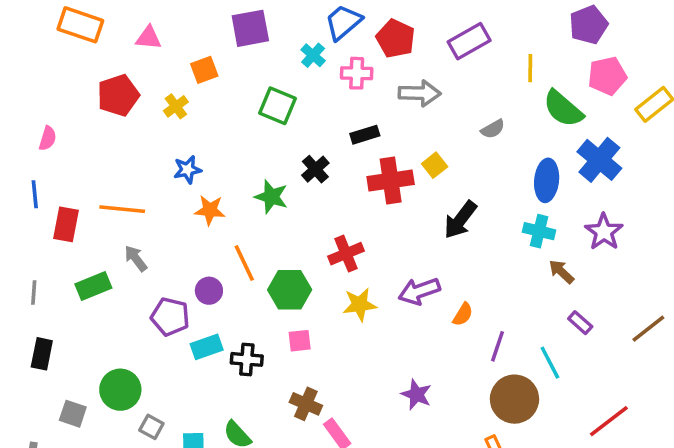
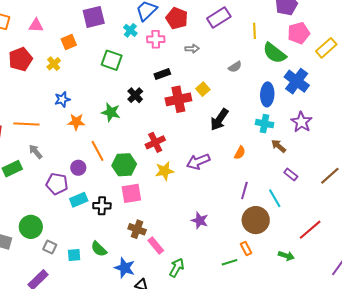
gray arrow: (420, 93) -> (192, 49), size x0.6
orange semicircle: (463, 314) -> (240, 153), moved
pink square: (300, 341) -> (131, 193), size x1.5

